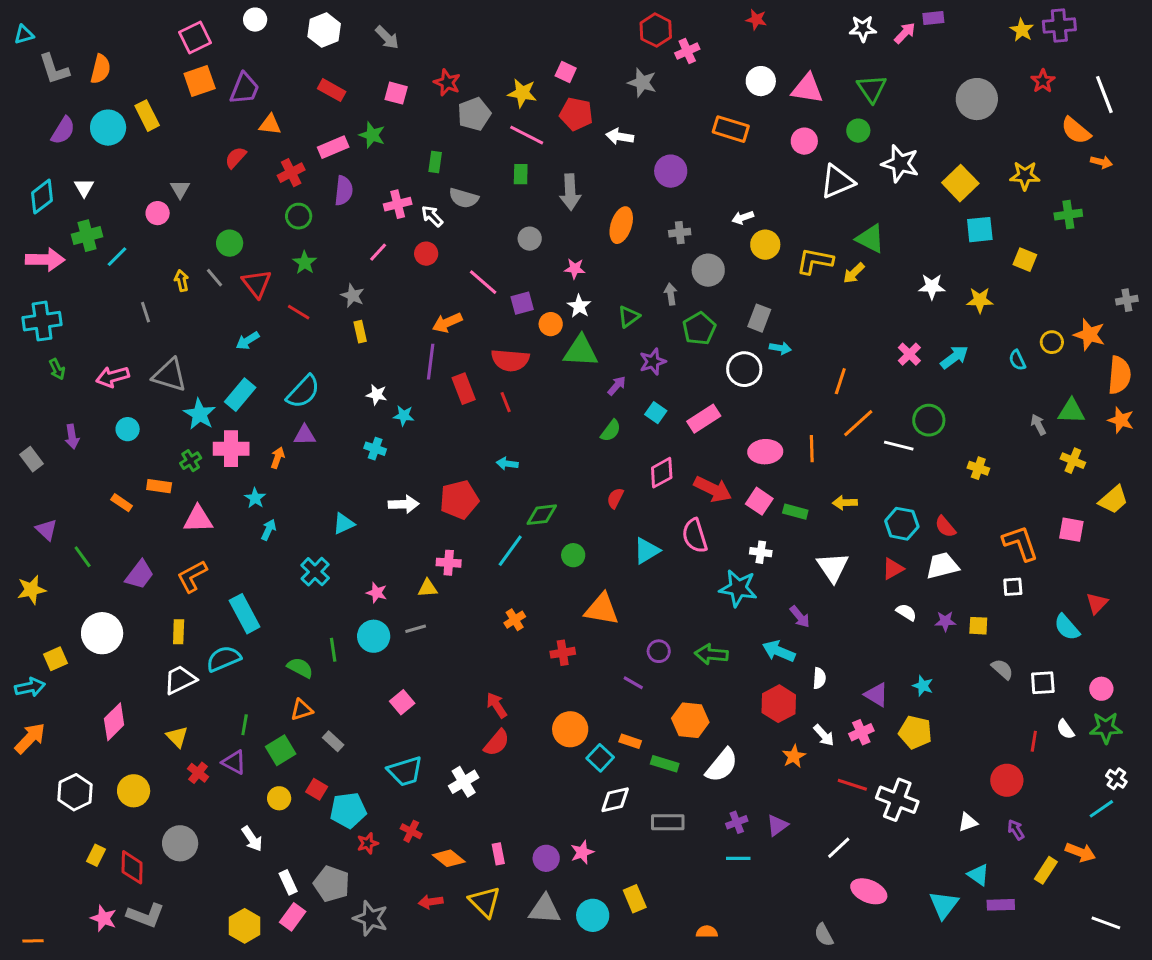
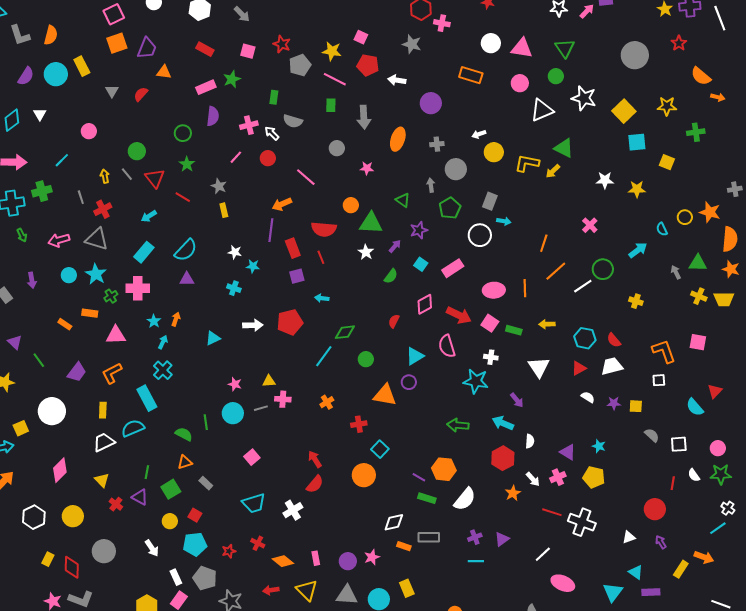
pink cross: (687, 51) -> (442, 23), turned 35
white line: (1104, 95) -> (720, 18), moved
green star: (372, 135) -> (232, 79), turned 30
red cross: (291, 173) -> (103, 209), moved
gray triangle: (180, 189) -> (112, 91), moved
green cross: (87, 236) -> (42, 191), moved
purple square: (522, 303) -> (297, 276), moved
white star: (579, 306) -> (366, 252), moved
green triangle: (629, 317) -> (403, 200), turned -49
cyan arrow: (954, 357) -> (638, 250), moved
cyan star: (200, 414) -> (96, 274), moved
white line: (899, 446) -> (583, 286), turned -48
orange arrow: (278, 458) -> (176, 319), moved
yellow trapezoid: (1113, 500) -> (724, 299), moved, turned 40
pink cross: (449, 563) -> (283, 399), moved
cyan cross: (315, 572) -> (163, 370), moved
purple circle: (659, 651) -> (409, 382), moved
purple line: (633, 683) -> (419, 477), moved
orange rectangle: (630, 741) -> (404, 546), moved
cyan square: (600, 758) -> (380, 449), moved
cyan pentagon: (348, 810) -> (195, 544), moved

